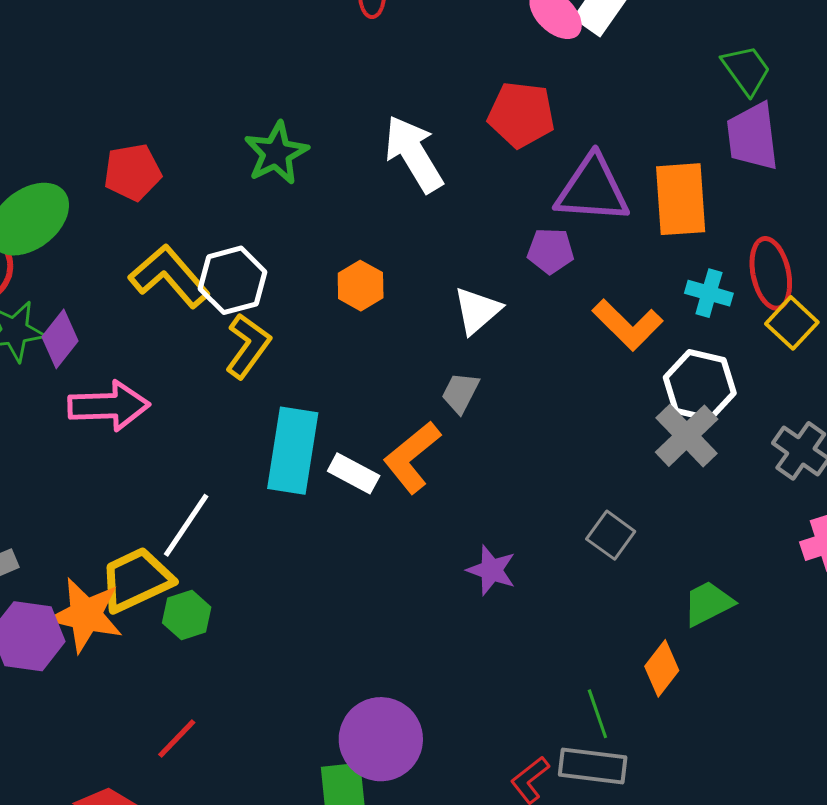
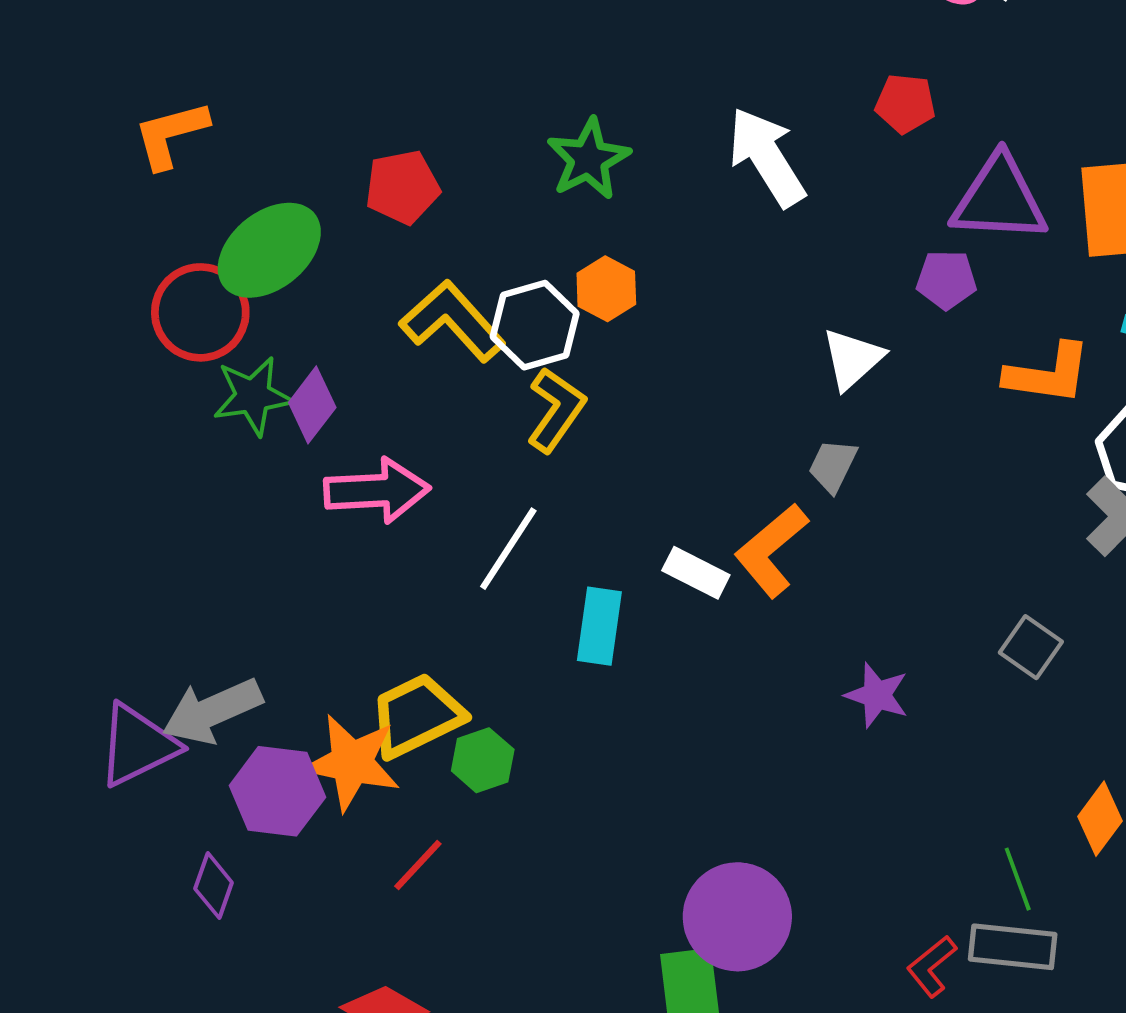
red pentagon: (521, 115) -> (905, 104), size x0.7
orange hexagon: (361, 286) -> (606, 289), moved
orange L-shape: (628, 325) -> (1048, 374), turned -36
cyan rectangle: (293, 451) -> (599, 626), moved, size x0.7
white line: (186, 525) -> (508, 549), moved
red line: (177, 739) -> (418, 865), moved

